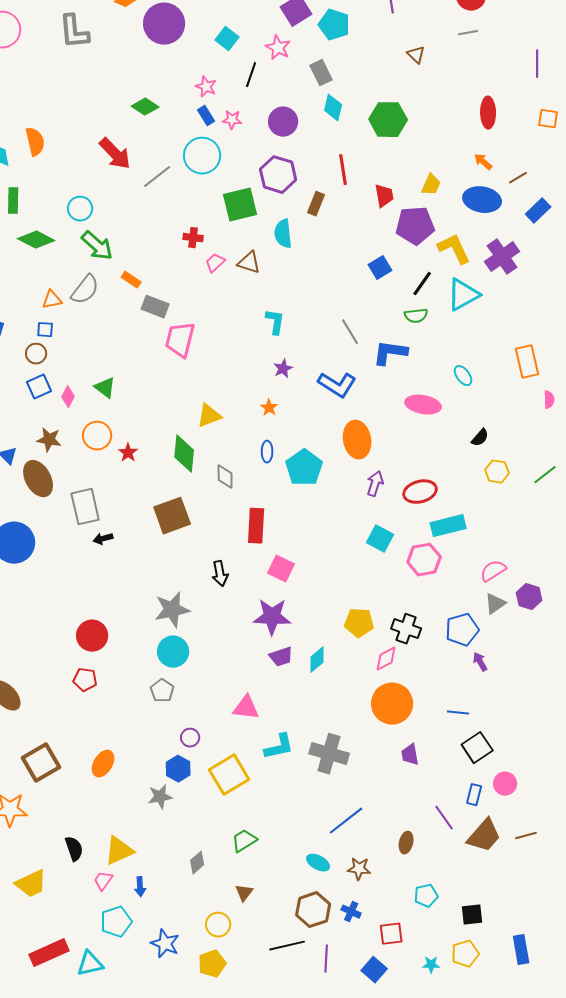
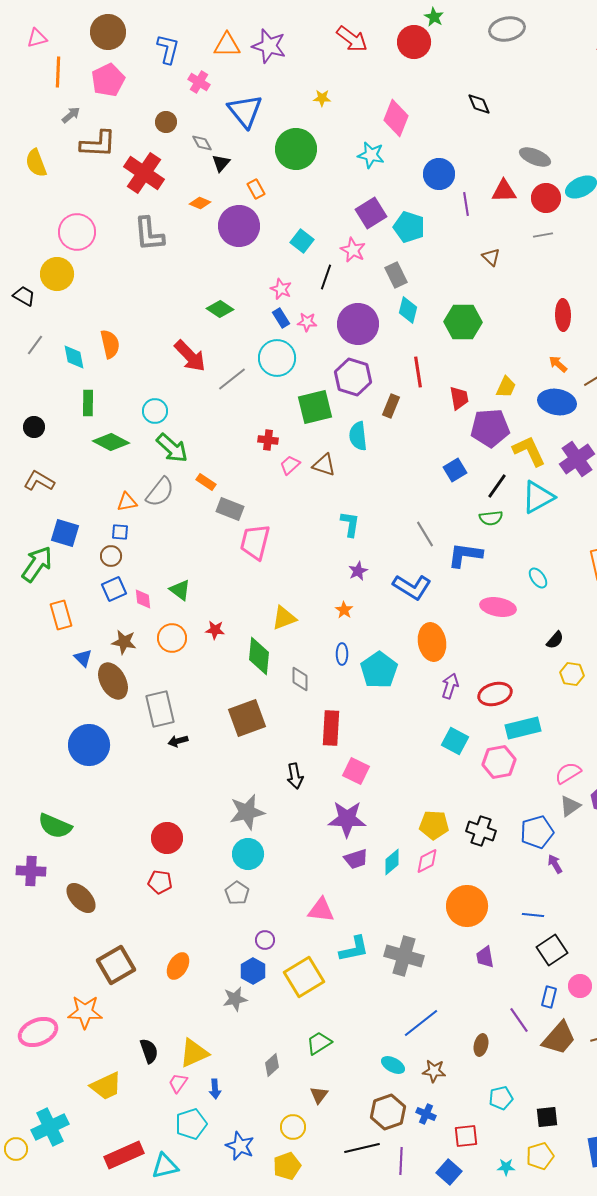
purple circle: (283, 122) -> (358, 324), size x1.4
pink diamond: (68, 397) -> (143, 599), turned -35
red star: (128, 453) -> (215, 630), moved, turned -30
pink diamond: (386, 659) -> (427, 861), moved

